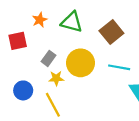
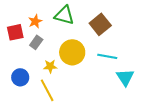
orange star: (40, 20) -> (35, 21), moved
gray rectangle: (49, 58) -> (36, 42), moved

